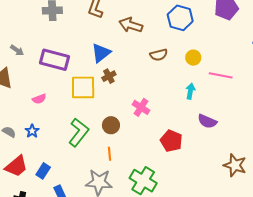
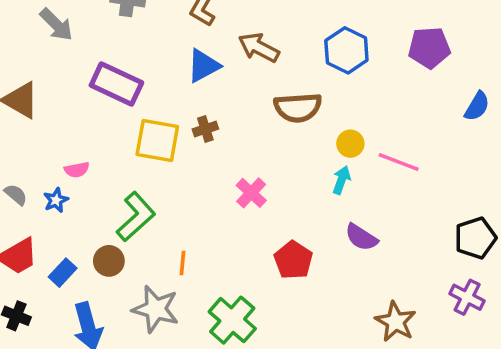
gray arrow: (17, 50) -> (56, 25), moved, size x1.5
blue triangle: (101, 53) -> (203, 66), moved
brown semicircle: (159, 55) -> (298, 108), size x1.5
yellow circle: (193, 58) -> (350, 144), moved
pink semicircle: (39, 99) -> (77, 170), moved
brown circle: (111, 125) -> (109, 261), moved

